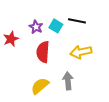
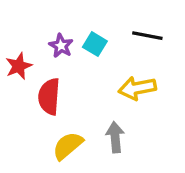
black line: (77, 21) -> (147, 36), moved
red semicircle: (43, 52) -> (49, 97), moved

